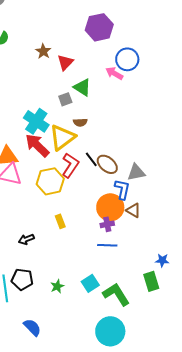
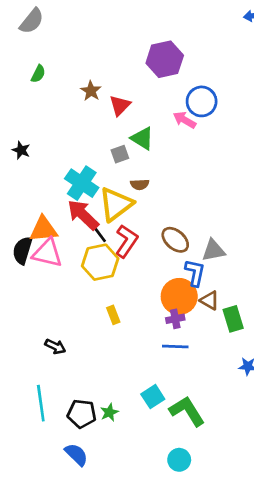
black line: (91, 159) -> (99, 233), moved
black arrow: (26, 239) -> (55, 347), moved, turned -133
black pentagon: (22, 279) -> (82, 414), moved
green rectangle: (151, 281) -> (233, 319), moved
green star: (57, 286) -> (109, 412), moved
cyan circle: (110, 331) -> (179, 460), size x0.6

